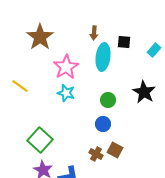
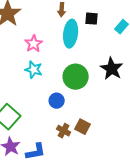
pink star: (66, 67) -> (34, 44), size x0.7
green circle: (108, 100) -> (76, 77), size x1.6
blue circle: (103, 124) -> (57, 101), moved

